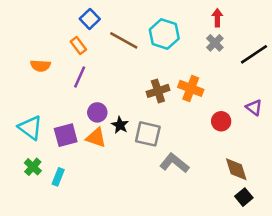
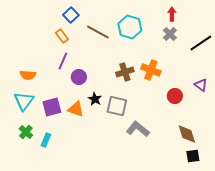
orange semicircle: (40, 66) -> (28, 75), moved
purple circle: (97, 112) -> (79, 77), moved
cyan triangle: (30, 128) -> (24, 101), turned 30
black square: (244, 197) -> (193, 156), turned 32

